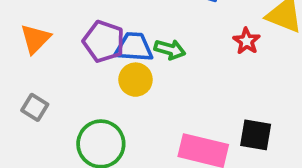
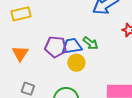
green arrow: (170, 49) -> (90, 43), turned 35

